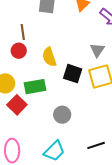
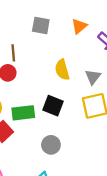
yellow semicircle: (49, 57) -> (62, 70), moved
black square: (73, 74) -> (53, 106), moved

